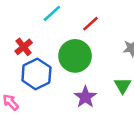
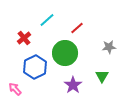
red cross: (24, 47) -> (24, 38), moved

